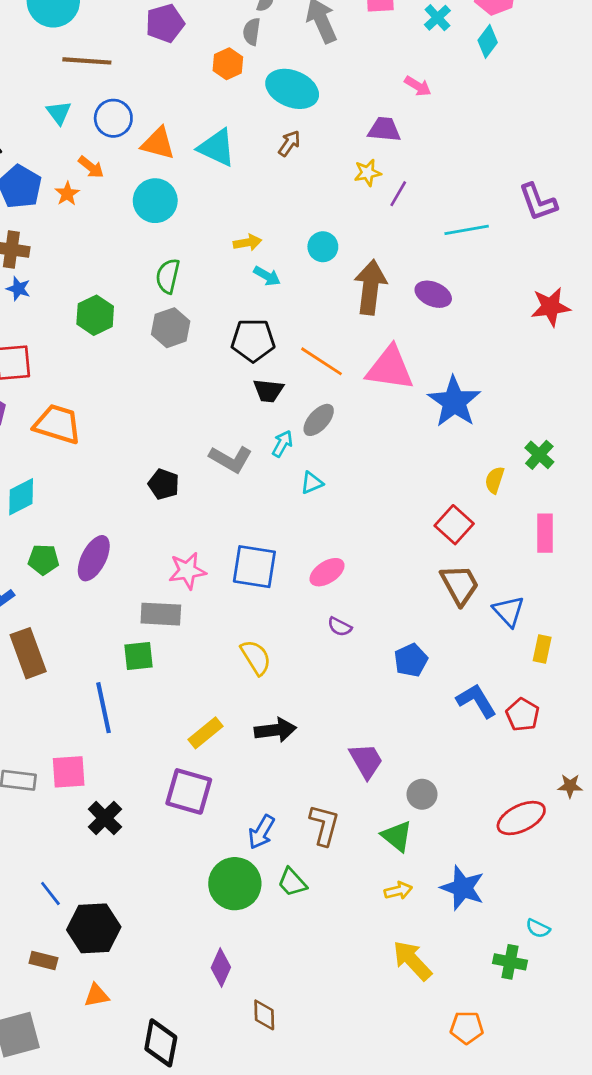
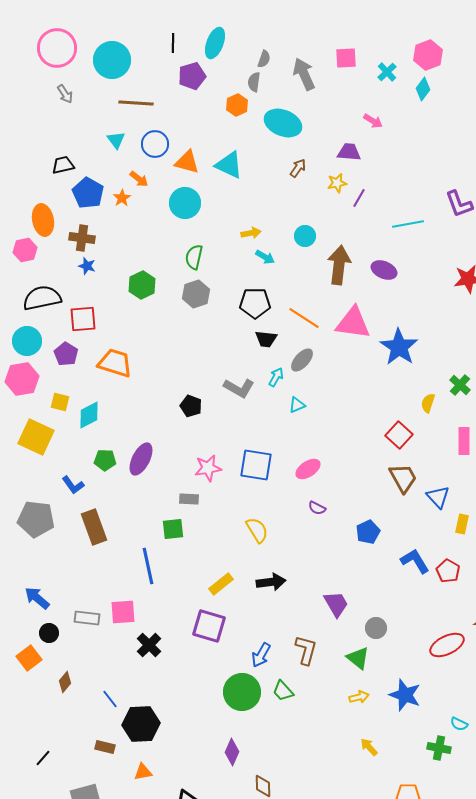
brown arrow: (289, 143) -> (298, 168), moved
gray rectangle: (161, 614) -> (189, 499), size x0.7
yellow arrow: (412, 960) -> (369, 747), size x0.6

